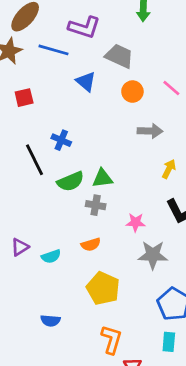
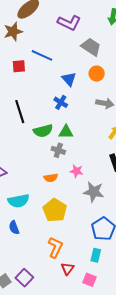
blue line: (53, 50) -> (42, 55), moved
blue triangle: (86, 82) -> (69, 79), moved
blue cross: (61, 140) -> (61, 102), moved
pink star: (136, 222) -> (76, 171), moved
cyan semicircle: (51, 256) -> (18, 201), moved, size x1.5
blue semicircle: (50, 321) -> (14, 228), turned 56

